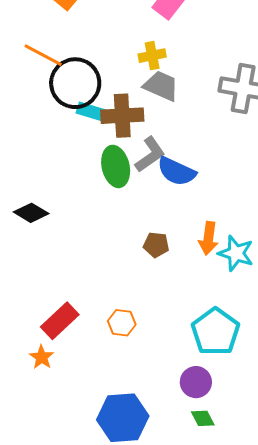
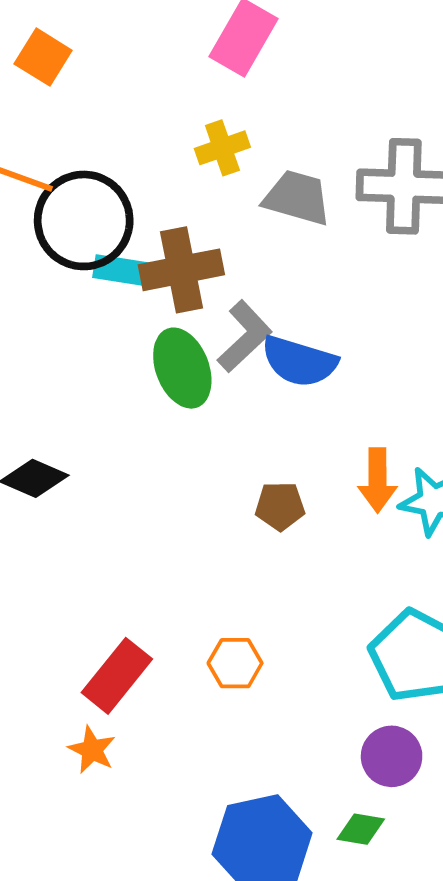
gray trapezoid: (161, 86) -> (297, 198), moved
green diamond: (203, 418) -> (361, 829), moved, turned -45

